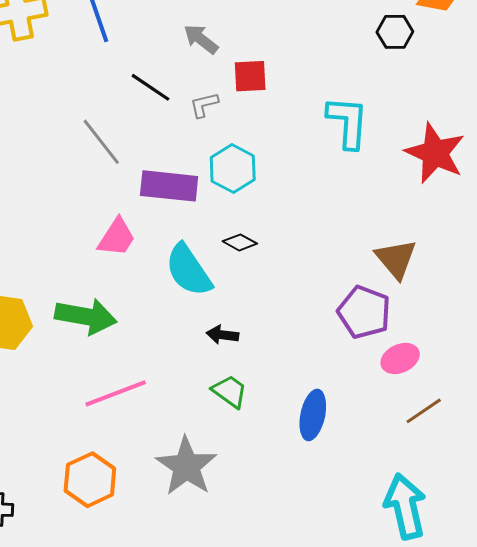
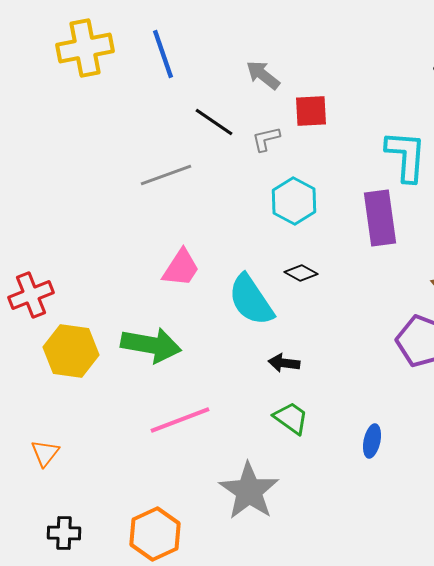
gray line: (101, 142) -> (166, 175), turned -72
purple rectangle: (169, 186) -> (380, 218), moved, turned 76
blue ellipse: (313, 415) -> (372, 441), size x0.7
orange hexagon: (90, 480) -> (155, 534), moved

